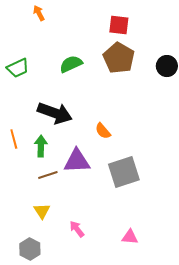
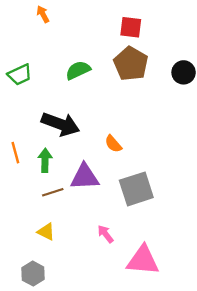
yellow triangle: (42, 211) -> (46, 232), turned -30
pink arrow: (77, 229) -> (106, 234), moved
pink triangle: (130, 237) -> (143, 260), size x1.8

